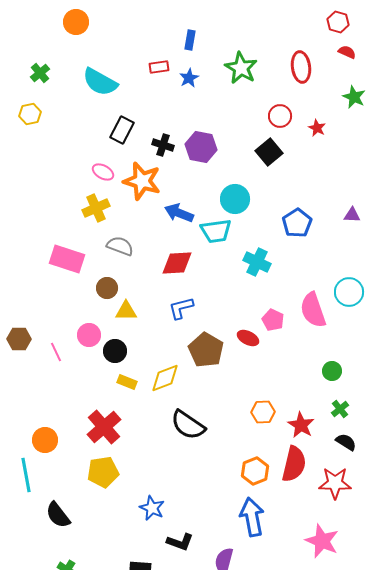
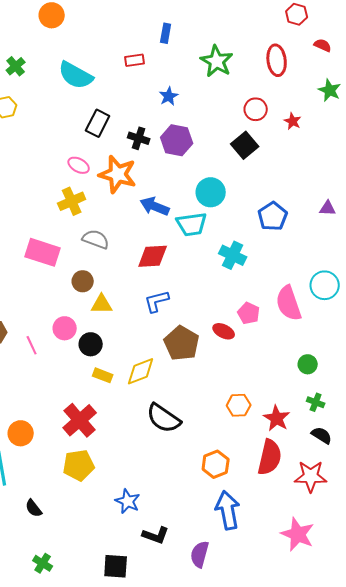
red hexagon: (338, 22) -> (297, 14), moved
blue star: (189, 78) -> (169, 96), moved
green cross: (340, 409) -> (316, 402), turned -30
orange hexagon: (255, 471) -> (216, 464), moved
black semicircle: (58, 515) -> (34, 508), size x0.7

